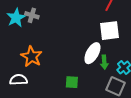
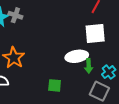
white ellipse: (92, 53) -> (77, 56), turned 50

